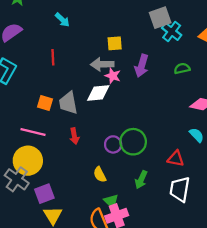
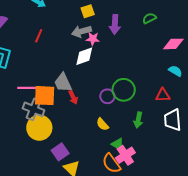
red line: (53, 57) -> (39, 36), turned 40
orange square: (45, 103) -> (45, 96), moved, size x1.6
gray trapezoid: (68, 103) -> (63, 83), moved
pink line: (33, 132) -> (28, 88), moved
gray cross: (17, 179) -> (34, 109), moved

